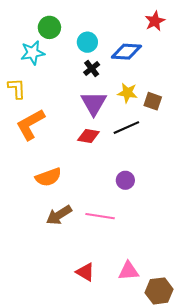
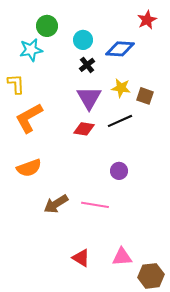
orange semicircle: (48, 177) -> (29, 168), moved

